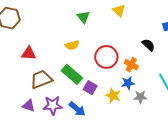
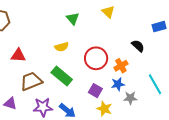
orange cross: (131, 65) -> (121, 66), turned 32
purple square: (90, 88) -> (95, 91), moved
yellow star: (113, 95) -> (104, 109), moved
purple triangle: (29, 106) -> (10, 103), moved

